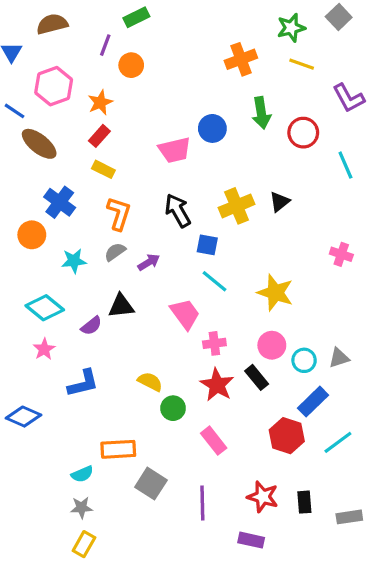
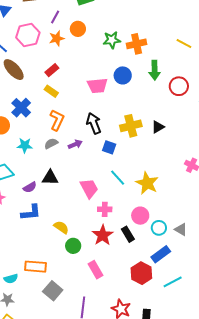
green star: (291, 28) -> (112, 40), moved
purple line: (105, 45) -> (55, 17), moved
orange cross: (241, 59) -> (137, 44), moved
orange star: (100, 103) -> (57, 38), moved
purple arrow: (149, 262) -> (75, 144), moved
cyan line: (215, 281) -> (118, 178), moved
gray triangle: (339, 358) -> (181, 229), turned 40
blue L-shape: (83, 383) -> (31, 213), moved

